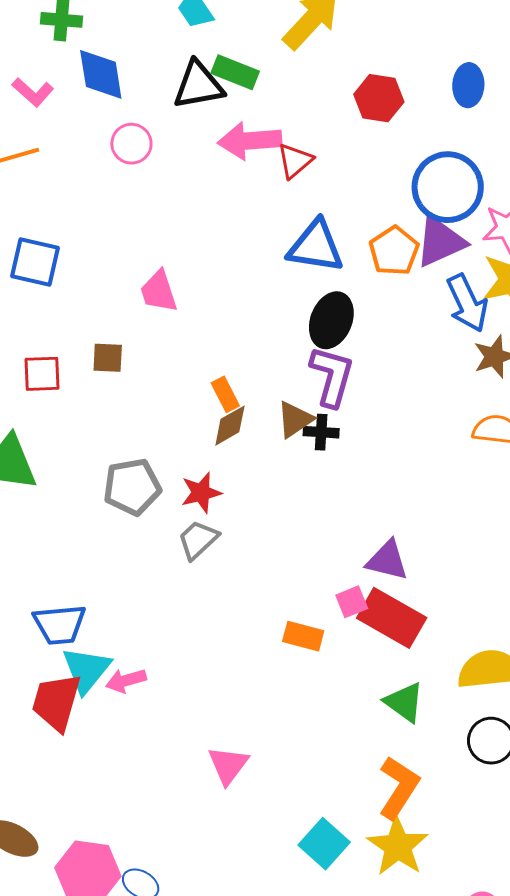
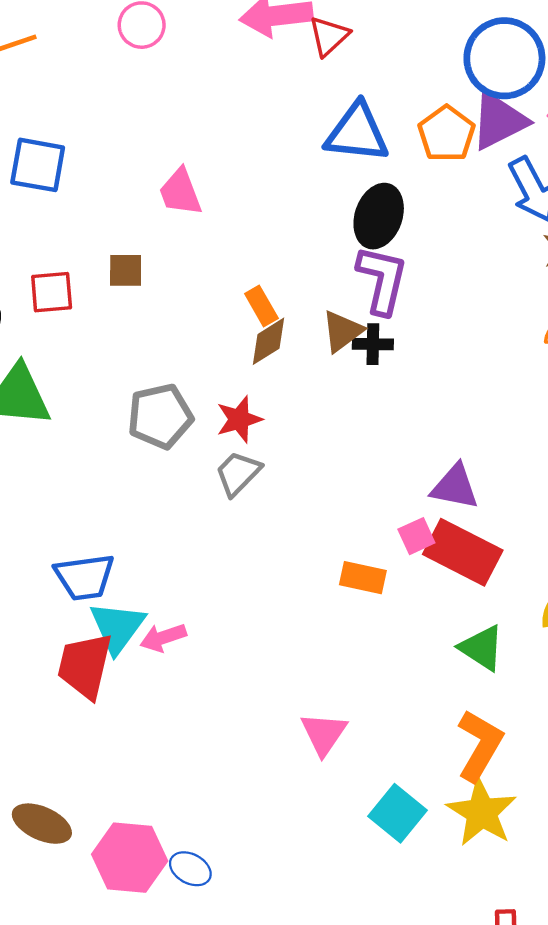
pink triangle: (228, 765) -> (324, 734), moved

